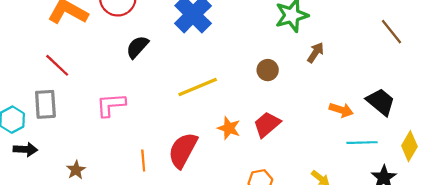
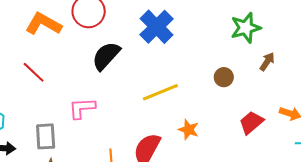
black semicircle: (137, 47) -> (106, 56), size x1.4
gray rectangle: (45, 104) -> (46, 136), moved
red trapezoid: (267, 124) -> (251, 122), moved

